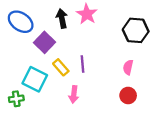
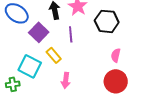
black hexagon: (136, 30) -> (107, 21), moved
purple line: (82, 64) -> (71, 34), moved
red circle: (128, 96) -> (116, 81), size x1.5

